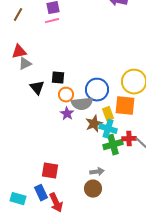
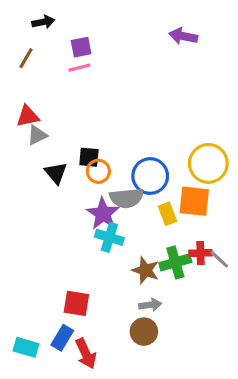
orange circle: (66, 95) -> (98, 171), moved
purple star: (67, 114) -> (103, 214), size x1.5
brown star: (94, 124) -> (145, 270), moved, turned -30
cyan cross: (108, 129) -> (109, 237), moved
blue rectangle: (41, 193) -> (62, 338), turned 56

